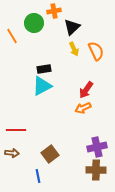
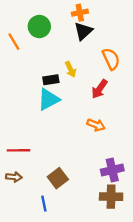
orange cross: (54, 11) -> (80, 13), moved
yellow arrow: (74, 49) -> (71, 69), moved
red arrow: (86, 90) -> (99, 89), moved
orange arrow: (83, 108) -> (96, 125), turned -133

